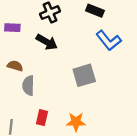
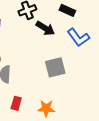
black arrow: (47, 42) -> (45, 28), moved

